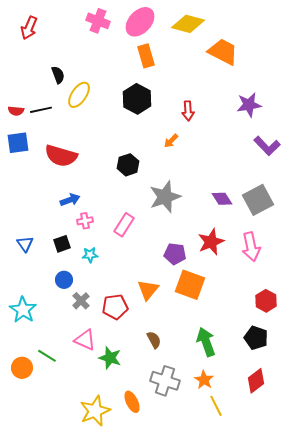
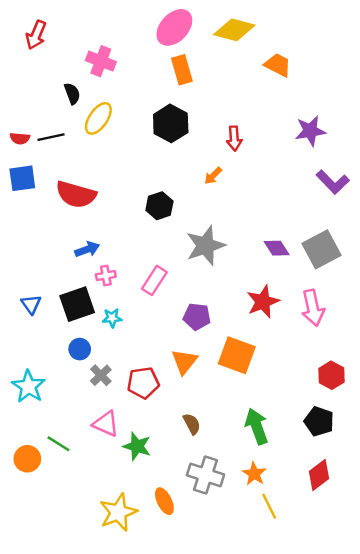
pink cross: (98, 21) -> (101, 61), moved
orange trapezoid: (223, 52) -> (278, 65), size x0.7
black square: (62, 244) -> (77, 304), size x1.6
purple pentagon: (175, 254) -> (197, 317), moved

